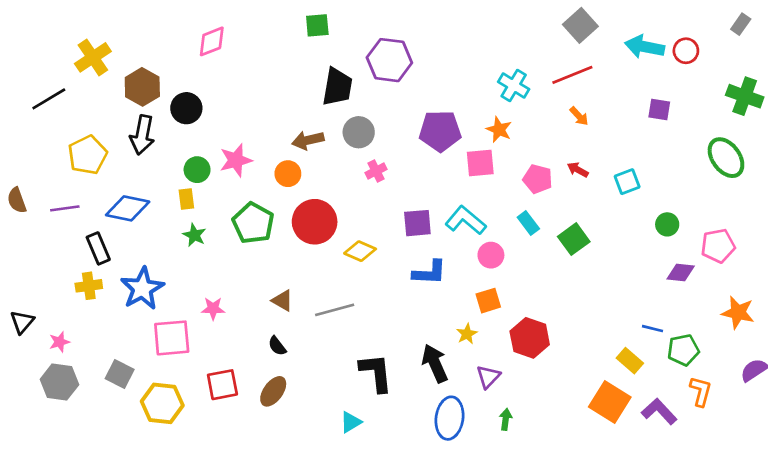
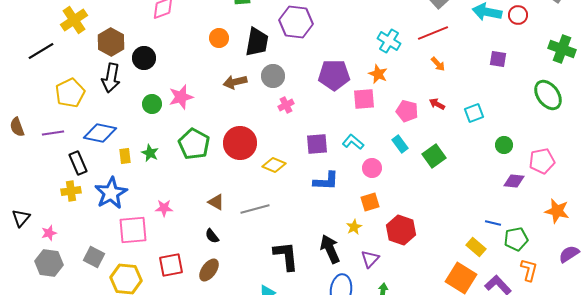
orange circle: (288, 174) -> (219, 38), moved
yellow rectangle: (186, 199) -> (125, 156), moved
cyan L-shape: (466, 220) -> (353, 142), size x0.7

